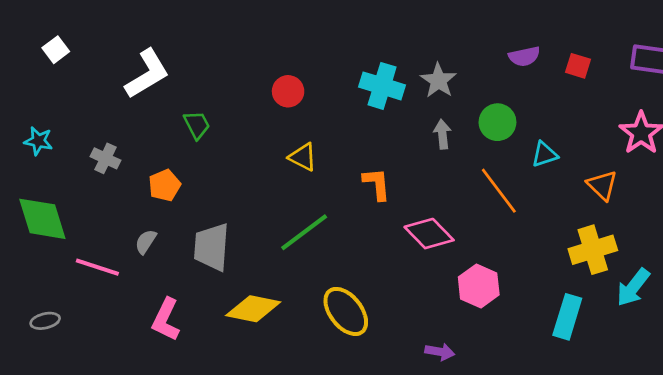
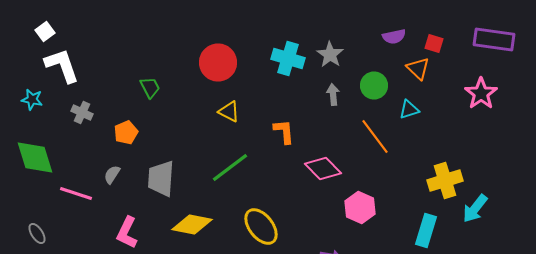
white L-shape: (147, 74) -> (62, 66), moved, turned -78
red circle: (288, 91) -> (218, 62), size x1.6
orange triangle: (602, 185) -> (418, 68), moved
gray ellipse: (45, 321) -> (37, 234), turned 70

